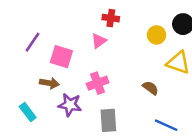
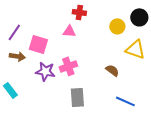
pink triangle: (99, 41) -> (69, 31), turned 40
brown arrow: (49, 83) -> (17, 56), moved
purple star: (70, 105) -> (45, 71), moved

